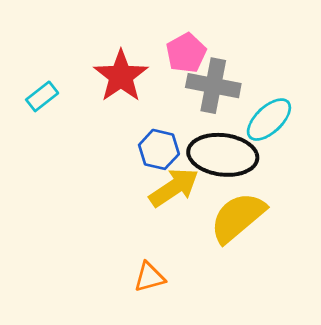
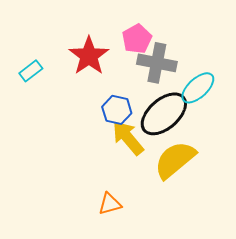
black ellipse: (223, 155) -> (164, 114), turned -48
yellow arrow: (174, 187) -> (128, 138), turned -96

